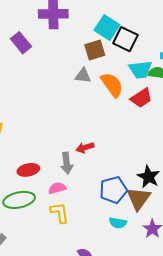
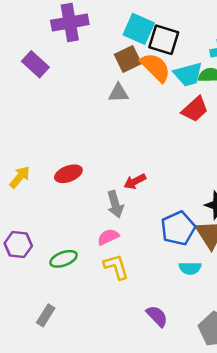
orange semicircle: (112, 85) -> (156, 67), moved
red ellipse: (28, 170) -> (68, 174), moved
green ellipse: (19, 200) -> (64, 259), size x0.7

